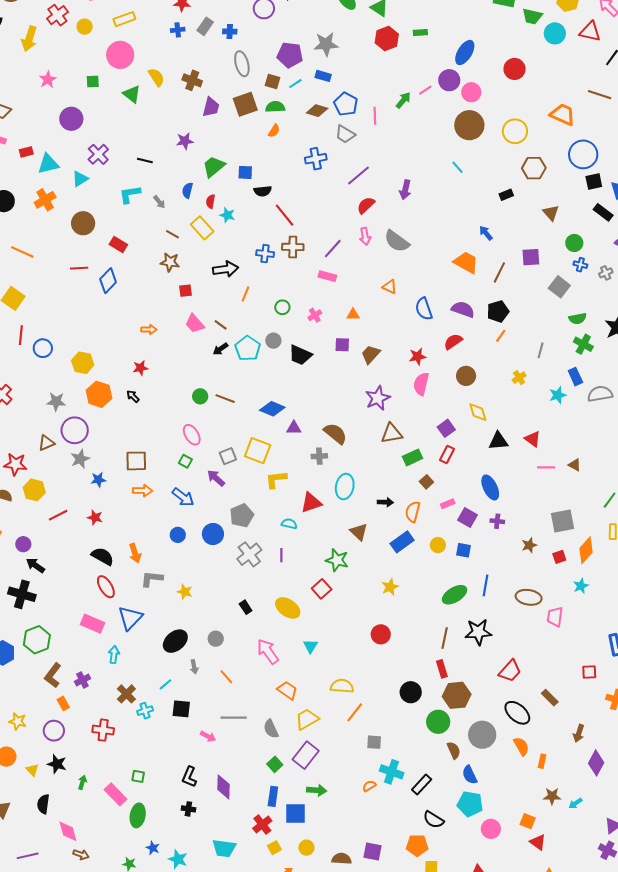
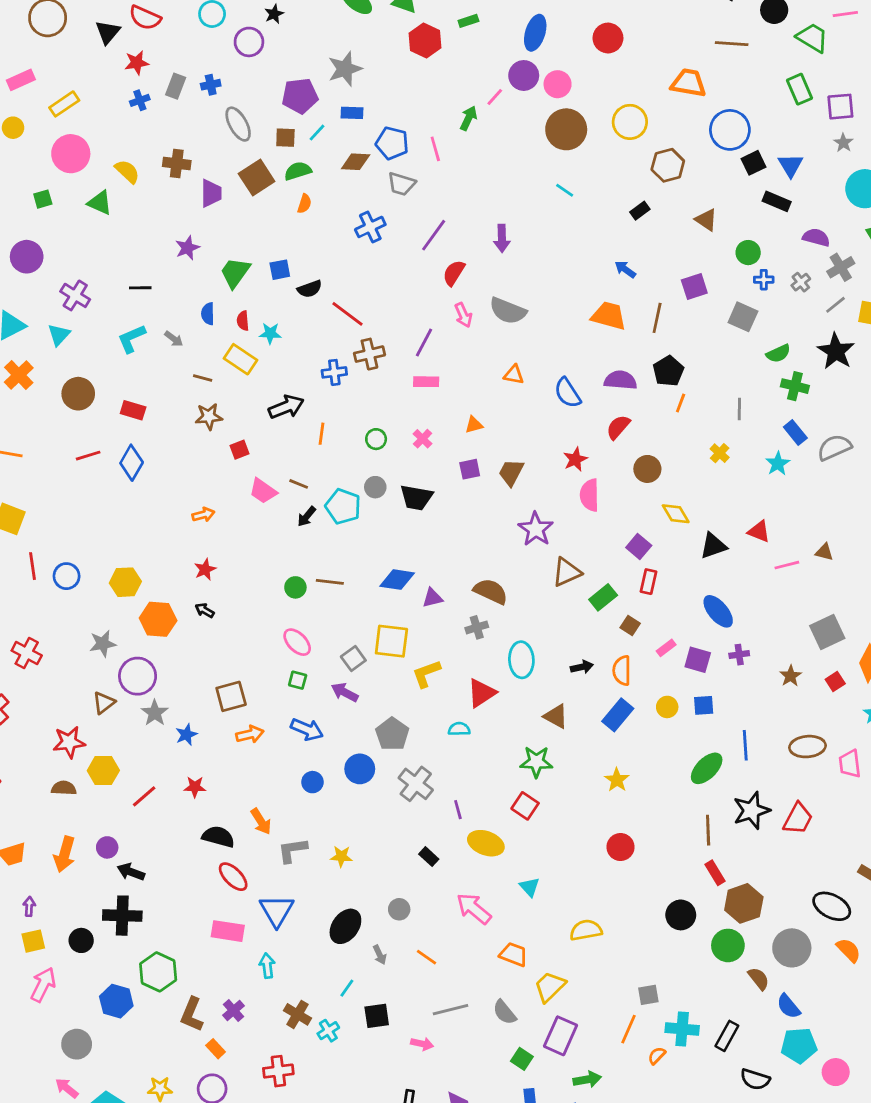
purple line: (281, 555) -> (458, 810), moved
red trapezoid: (510, 671) -> (798, 819), moved
orange line: (355, 712) -> (629, 1029), moved

